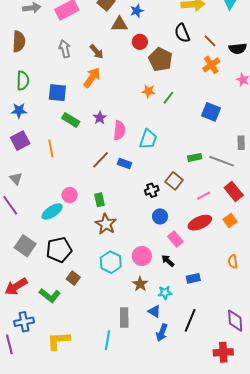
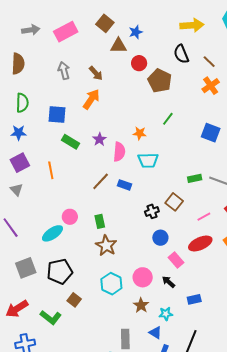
orange star: (149, 91) -> (140, 133), moved
cyan trapezoid: (148, 139) -> (148, 160), turned 70
gray triangle: (16, 178) -> (16, 190), moved
gray square: (25, 246) -> (26, 268), turned 35

